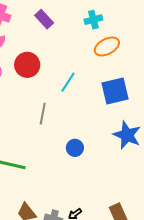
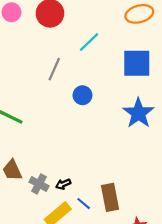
blue circle: (75, 148) -> (82, 95), moved

